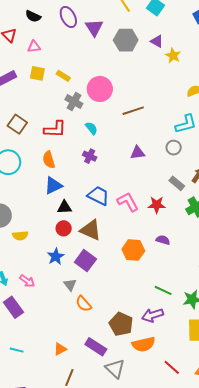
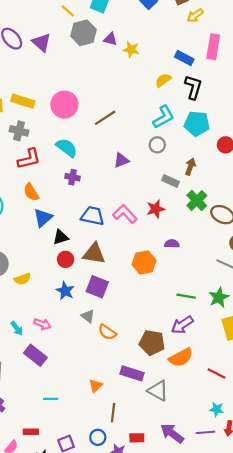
gray hexagon: (126, 40) -> (84, 33), moved
yellow rectangle: (63, 76) -> (23, 101), size x1.5
gray cross: (74, 102) -> (19, 131), moved
cyan semicircle: (91, 128) -> (67, 148), size x1.5

